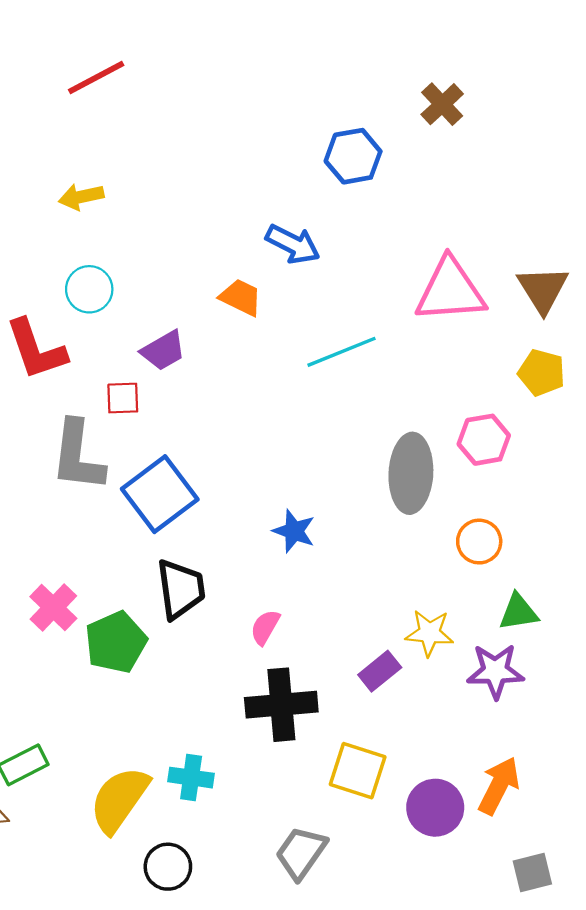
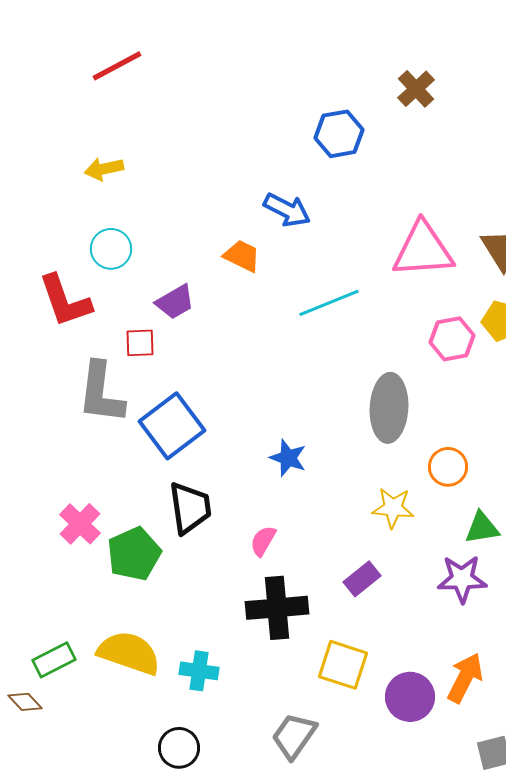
pink hexagon: (484, 440) -> (452, 339), moved
yellow star: (429, 633) -> (393, 508), moved
yellow semicircle: (119, 800) -> (129, 653), moved, turned 74

